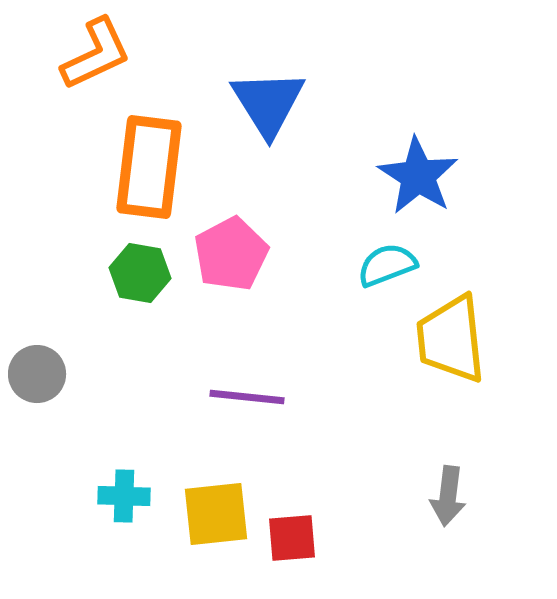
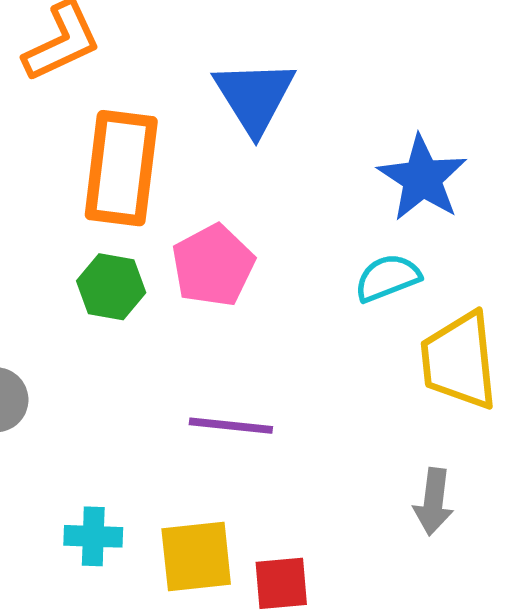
gray arrow: (448, 496) -> (433, 502), moved

